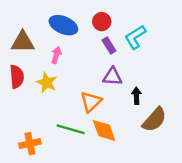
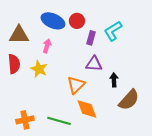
red circle: (102, 22) -> (77, 21), moved
purple rectangle: (109, 45) -> (91, 38), turned 48
green line: (71, 129) -> (59, 121), moved

